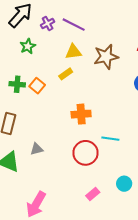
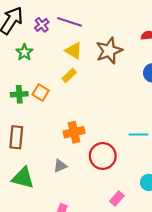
yellow triangle: (73, 52) -> (74, 51), turned 48
orange cross: (81, 114) -> (74, 132), moved
cyan line: (110, 139) -> (139, 134), moved
gray triangle: (37, 149) -> (60, 166), moved

